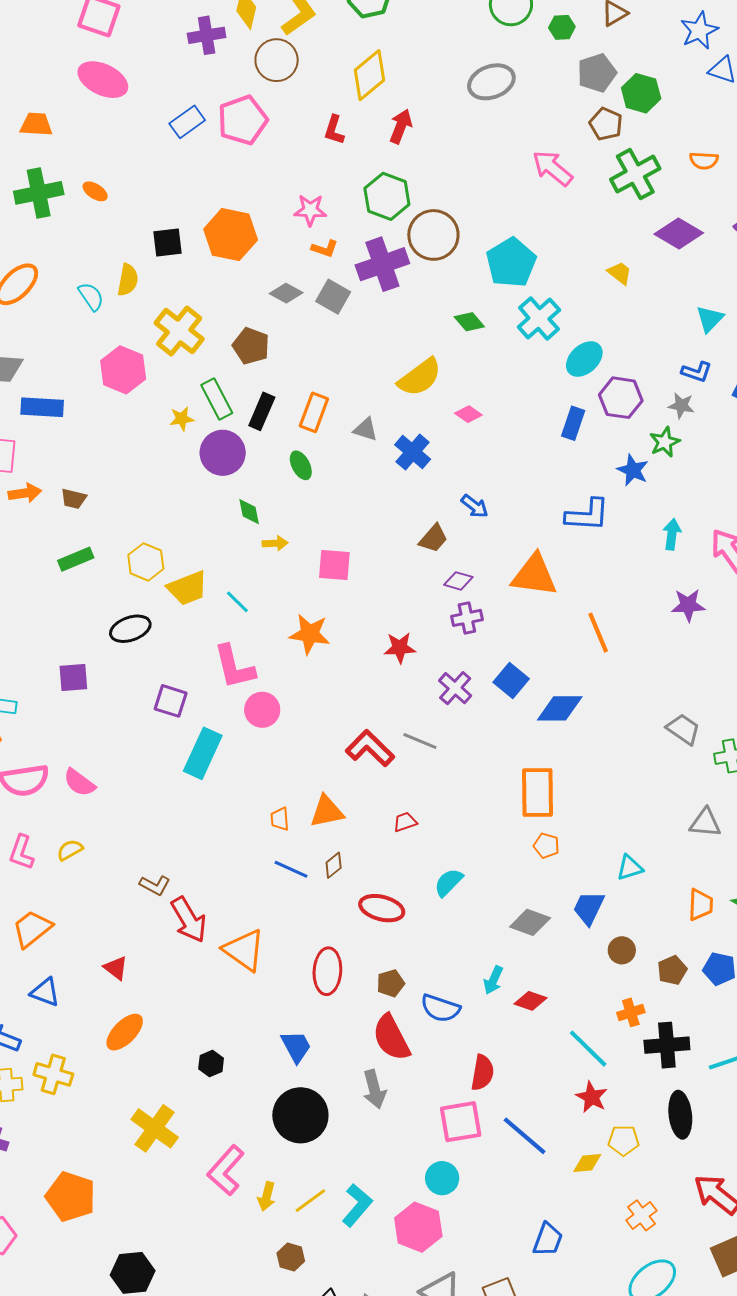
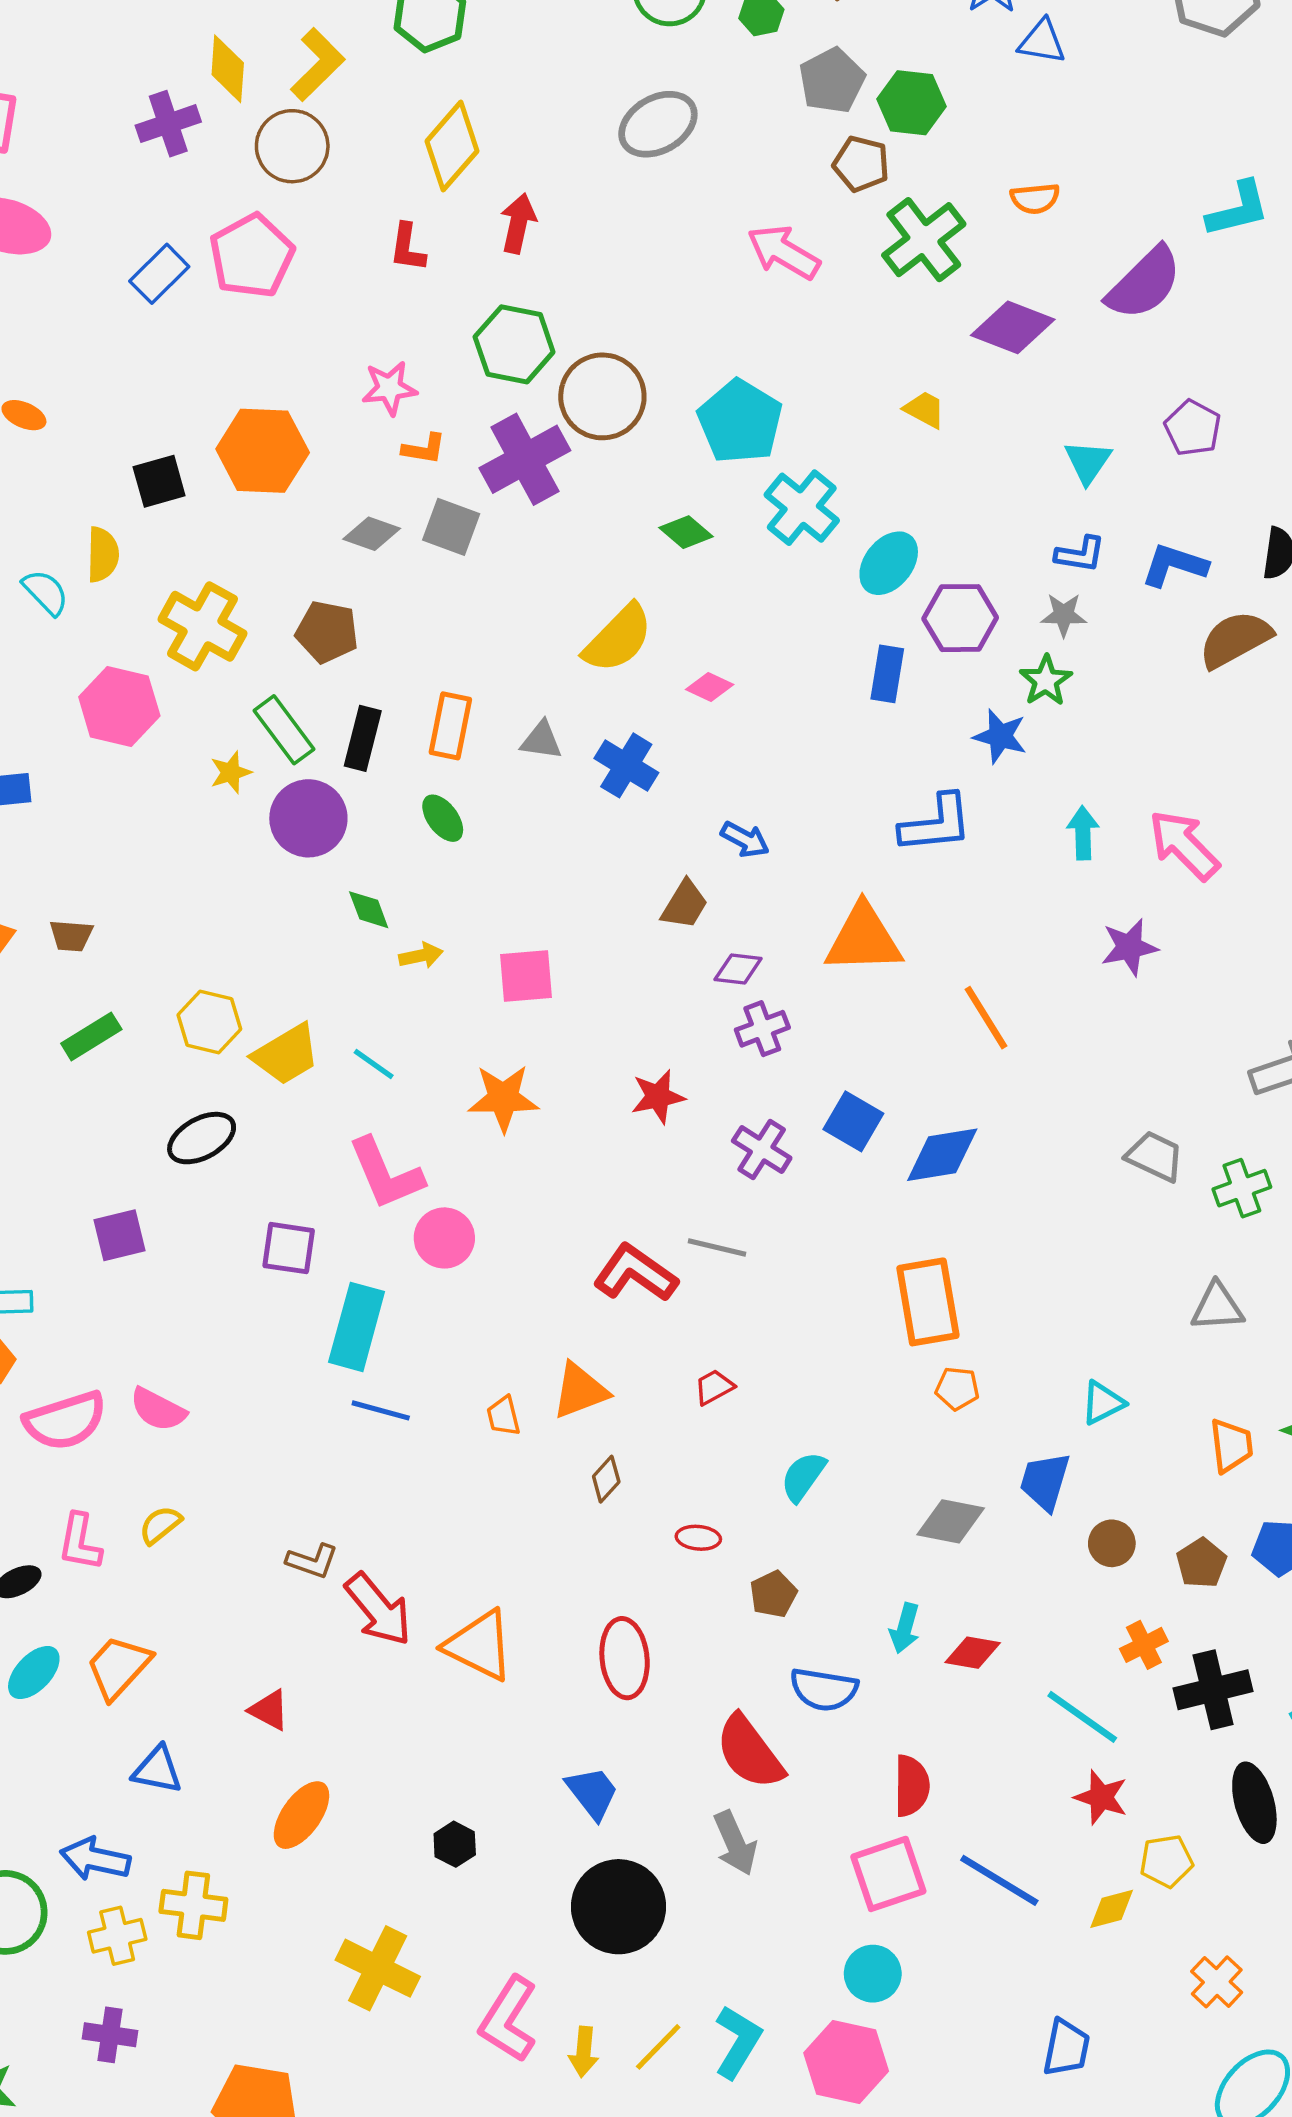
blue line: (291, 869) -> (381, 1410), moved
red ellipse: (382, 908) -> (698, 1538), size x0.6
brown pentagon: (391, 983) -> (773, 1594), moved

